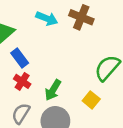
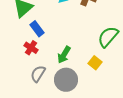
red cross: (22, 81) -> (31, 48), moved

